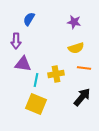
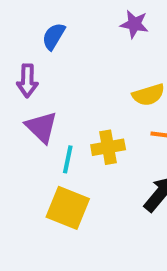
purple star: (74, 22) -> (134, 24), moved
purple triangle: (23, 64) -> (41, 127), turned 36

